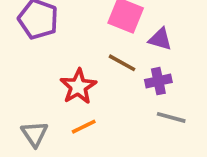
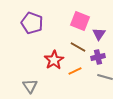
purple triangle: (160, 39) -> (99, 34), turned 48
orange line: (84, 127) -> (75, 71), moved

